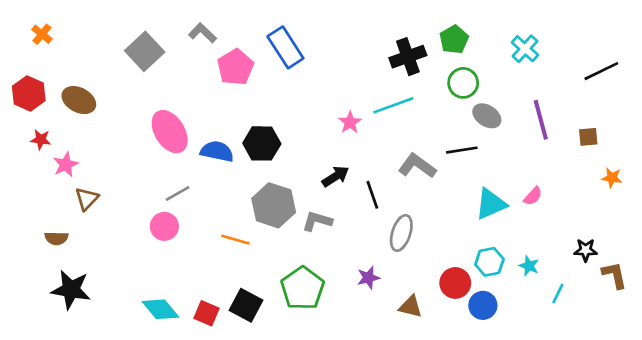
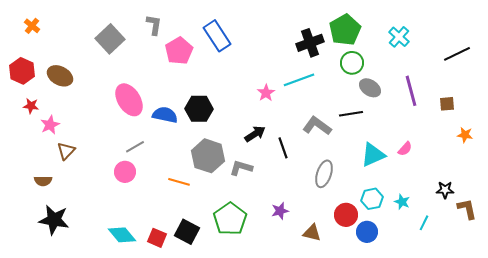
gray L-shape: (203, 33) -> (154, 25), turned 55
green pentagon: (454, 39) -> (345, 30), size x1.4
gray ellipse: (401, 233) -> (324, 174), moved

